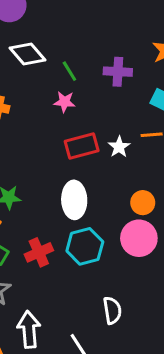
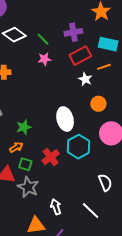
red rectangle: (82, 146) -> (80, 56), moved
orange circle: (143, 203) -> (98, 104), moved
white arrow: (29, 330) -> (56, 207), size x0.7

